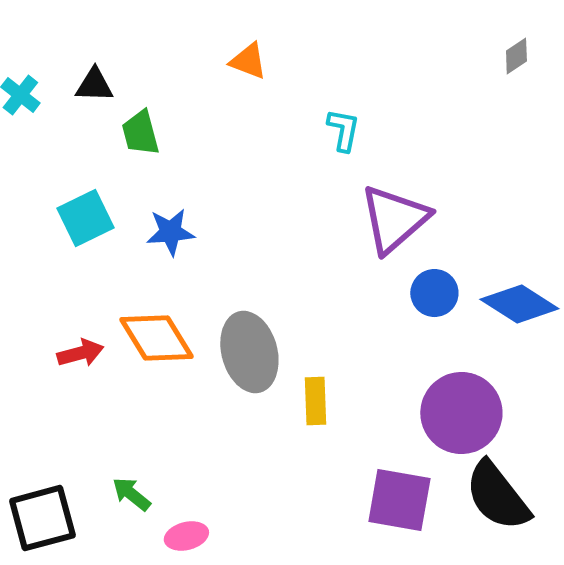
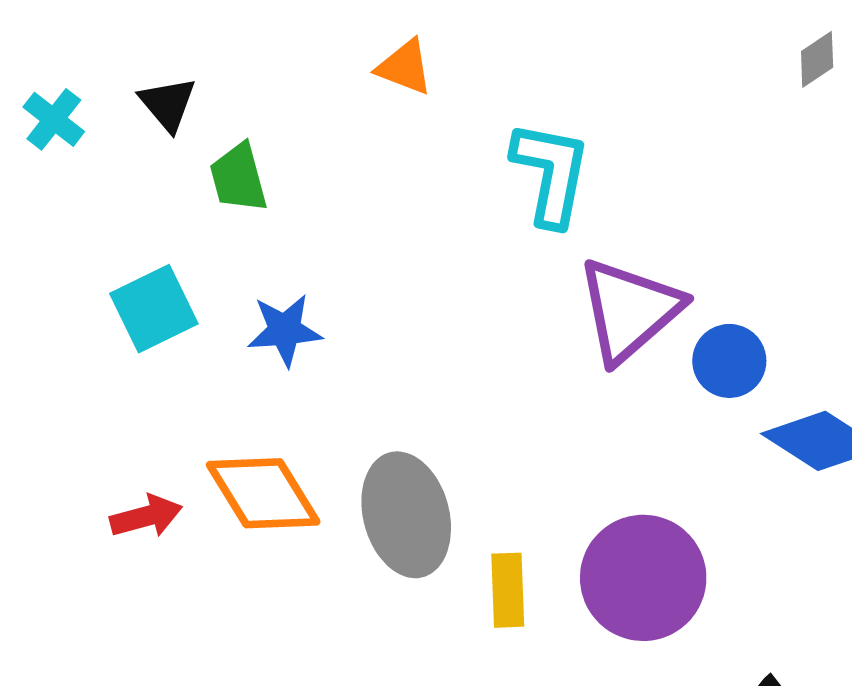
black triangle: (94, 85) -> (168, 104), turned 48
cyan L-shape: (343, 130) -> (551, 173), size x1.6
blue circle: (434, 293) -> (729, 361), moved
purple circle: (461, 413) -> (643, 578), moved

